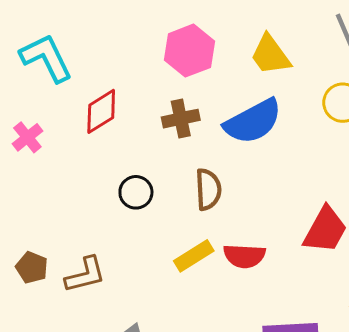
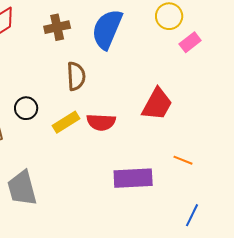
blue semicircle: (253, 121) -> (107, 29), turned 141
black circle: (136, 192) -> (26, 108), moved

